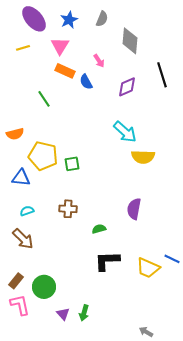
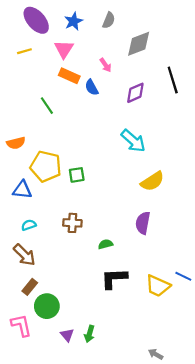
gray diamond: (130, 41) -> (139, 44), turned 64
yellow semicircle: (143, 157) -> (152, 181), moved, turned -35
brown rectangle: (16, 281) -> (30, 287), moved

